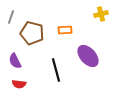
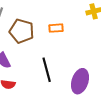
purple ellipse: (88, 56) -> (80, 81), moved, turned 60

